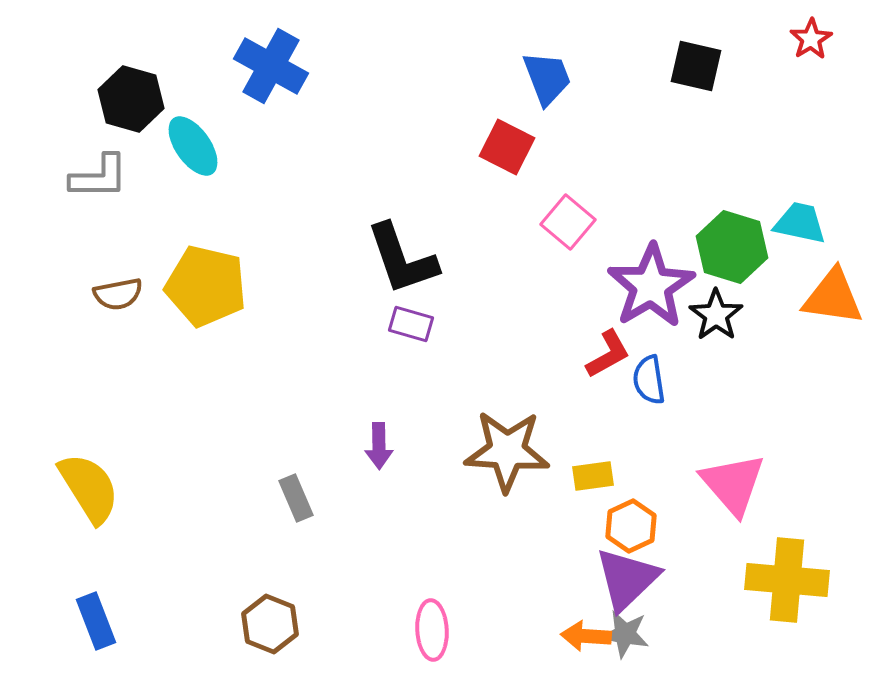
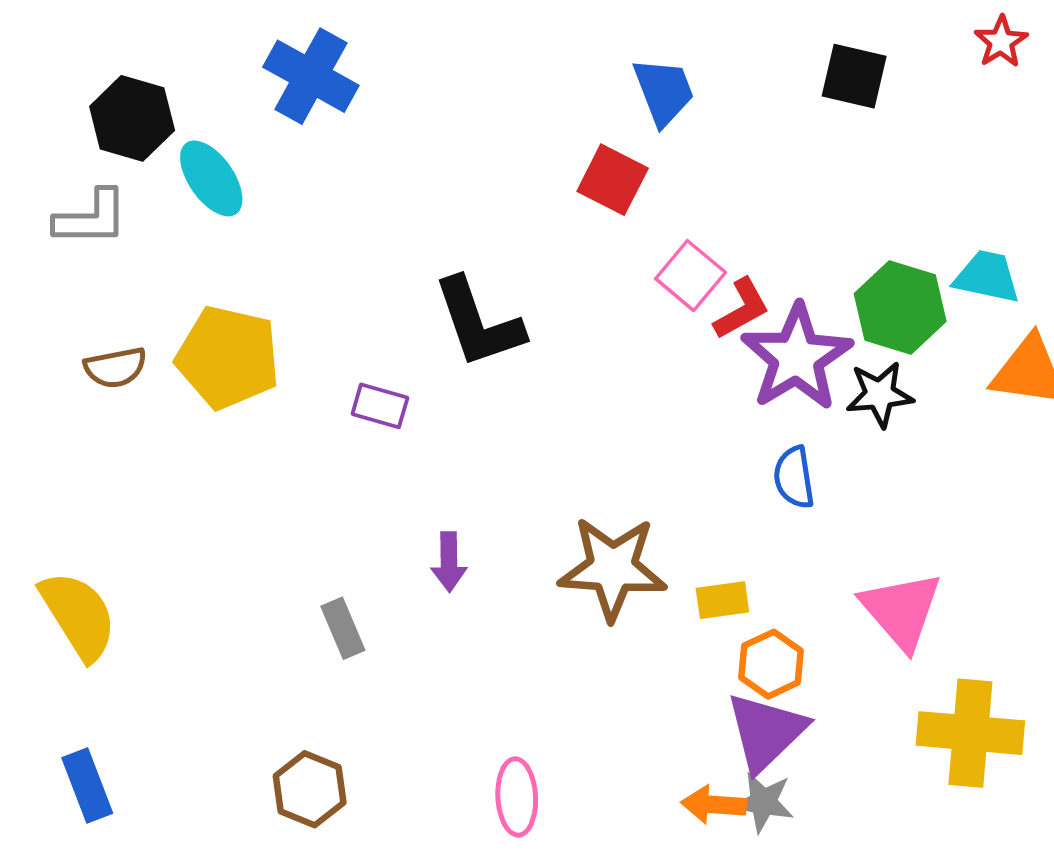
black star: (716, 315) -> (880, 394), turned 30
purple rectangle: (411, 324) -> (380, 406), moved
red L-shape: (608, 354) -> (742, 309), moved

